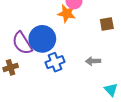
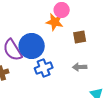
brown square: (107, 24) -> (80, 37), moved

